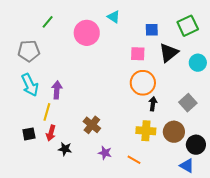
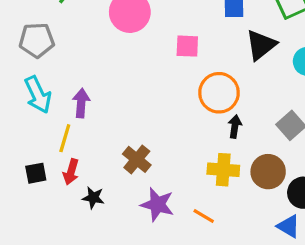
pink square: (138, 54) -> (187, 46), moved
purple star: (105, 153) -> (157, 204), size x1.5

